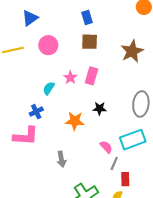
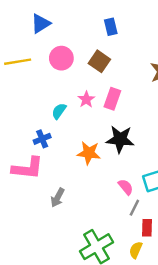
brown square: (90, 42) -> (99, 61), moved, turned 30
black star: (100, 108) -> (120, 139), size x1.6
gray arrow: (61, 159) -> (58, 198), moved, turned 35

